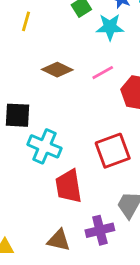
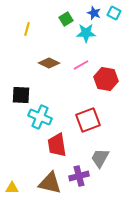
brown triangle: (59, 240) -> (50, 183), size x1.4

